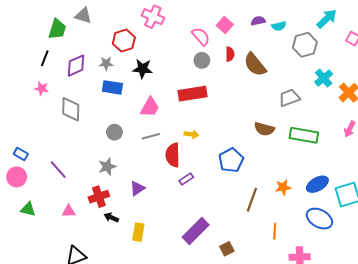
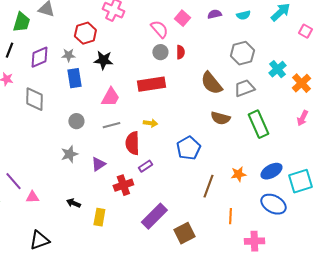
cyan semicircle: (279, 26) -> (243, 15), moved
gray hexagon: (305, 45) -> (242, 53), moved
red semicircle: (230, 54) -> (180, 52), moved
brown semicircle: (255, 65) -> (211, 83), moved
blue rectangle: (112, 87) -> (74, 78), turned 72
green rectangle: (304, 135) -> (258, 124), turned 56
purple line: (58, 170) -> (13, 181), moved
purple triangle: (137, 188) -> (98, 164), moved
red cross: (99, 197) -> (123, 185), moved
brown square: (227, 249) -> (184, 233), size x1.5

